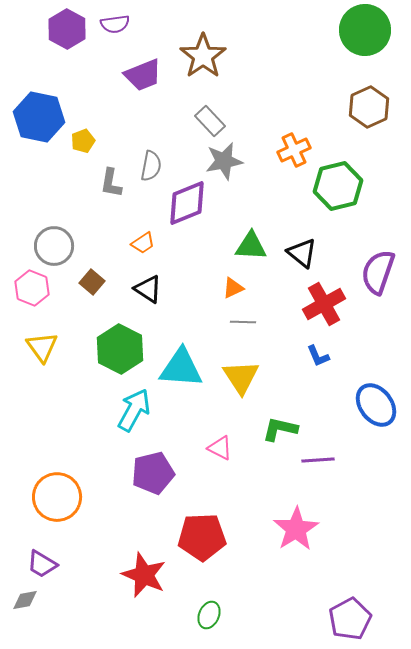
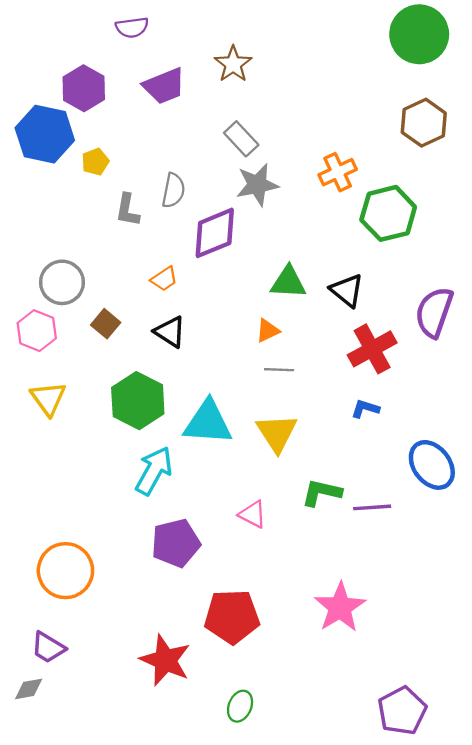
purple hexagon: (67, 29) -> (84, 88), moved
brown star: (203, 56) -> (233, 64), size x0.7
blue L-shape: (318, 356) -> (365, 409), turned 130
purple line: (318, 460) -> (372, 507), moved

